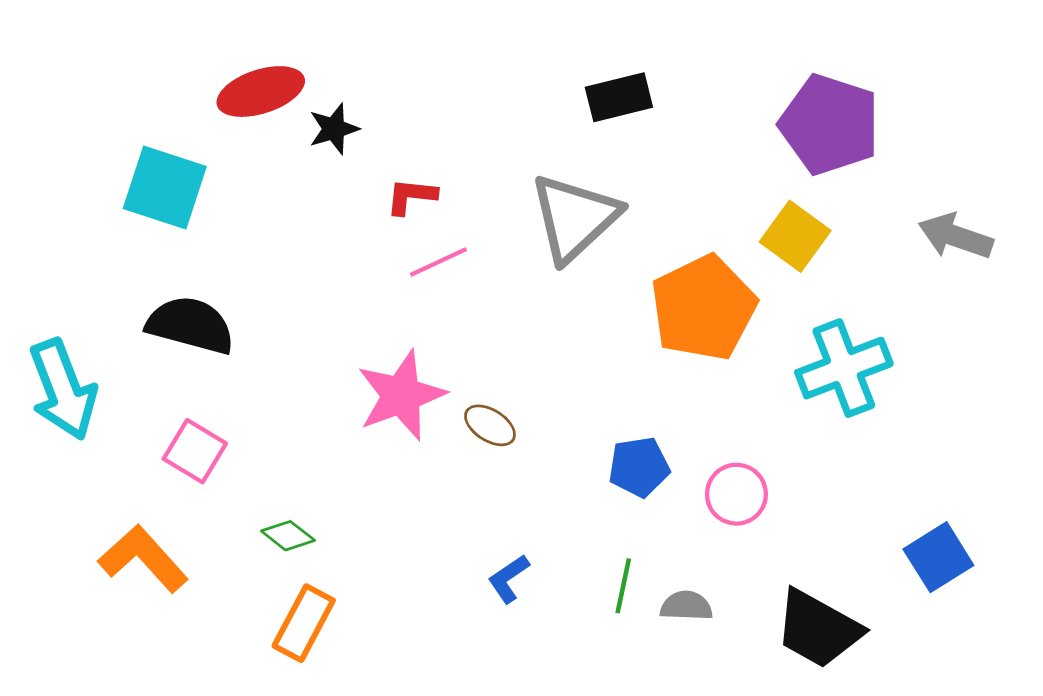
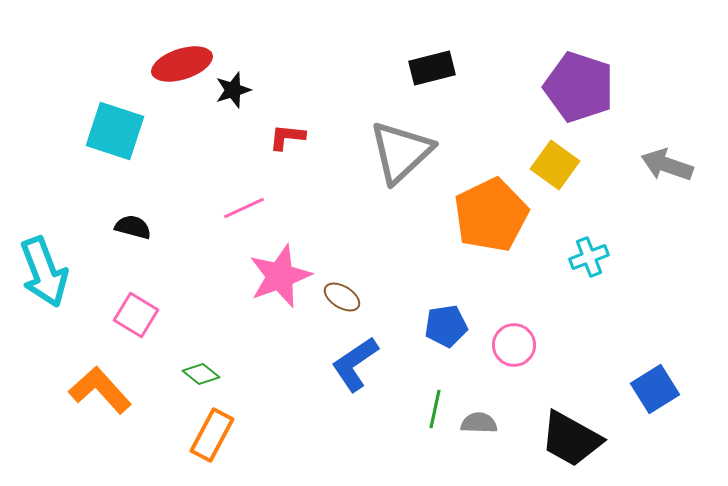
pink line: (438, 262) -> (244, 208), moved
black semicircle: (191, 325) -> (133, 227), size x0.6
cyan cross: (844, 368) -> (589, 257), size x0.6
blue L-shape: (509, 579) -> (355, 364), moved, size x1.6

